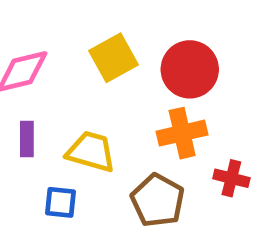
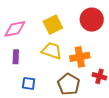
red circle: (190, 69) -> (92, 20), moved
yellow trapezoid: (91, 152) -> (52, 51), moved

